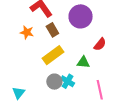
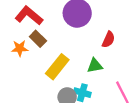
brown rectangle: (52, 30) -> (38, 39), moved

